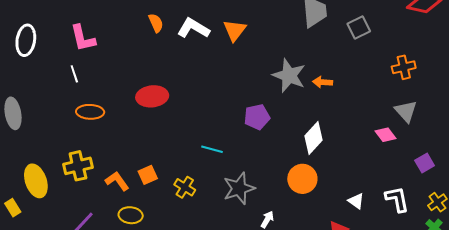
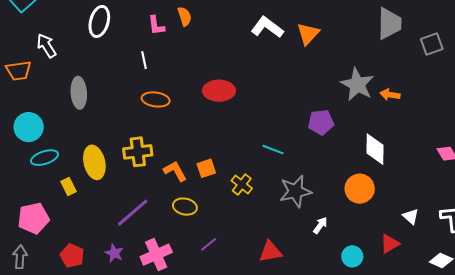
orange semicircle: (156, 23) -> (185, 16), moved
pink L-shape: (83, 38) -> (156, 25), size x0.7
white diamond: (314, 138) -> (375, 149), turned -48

